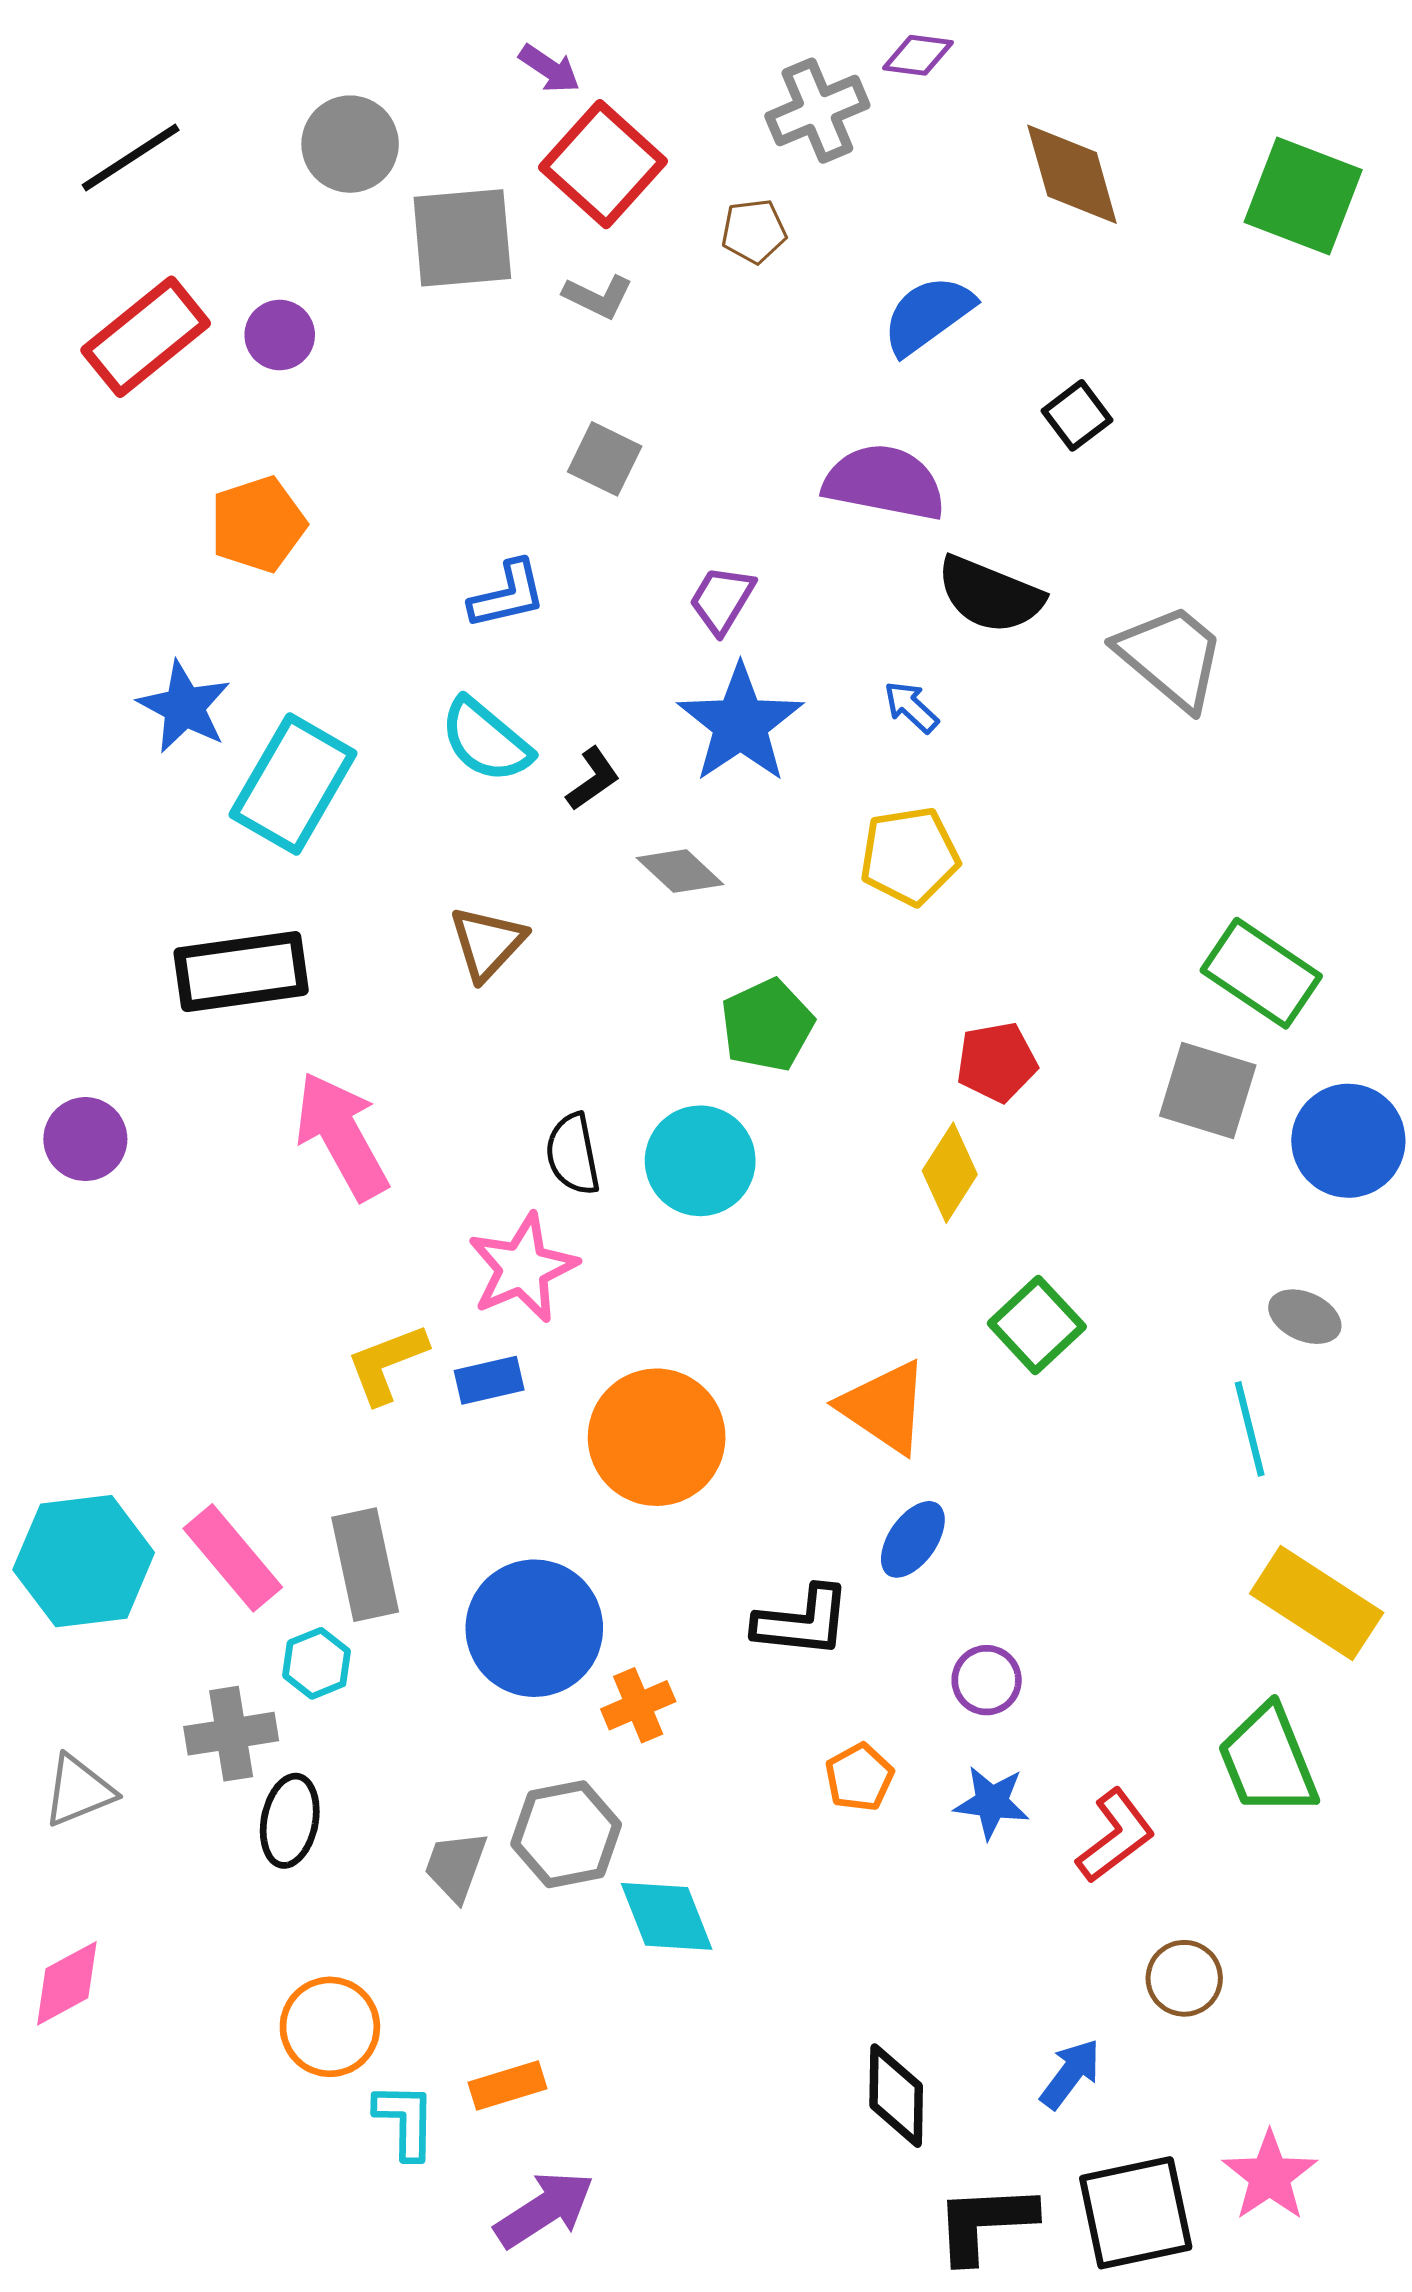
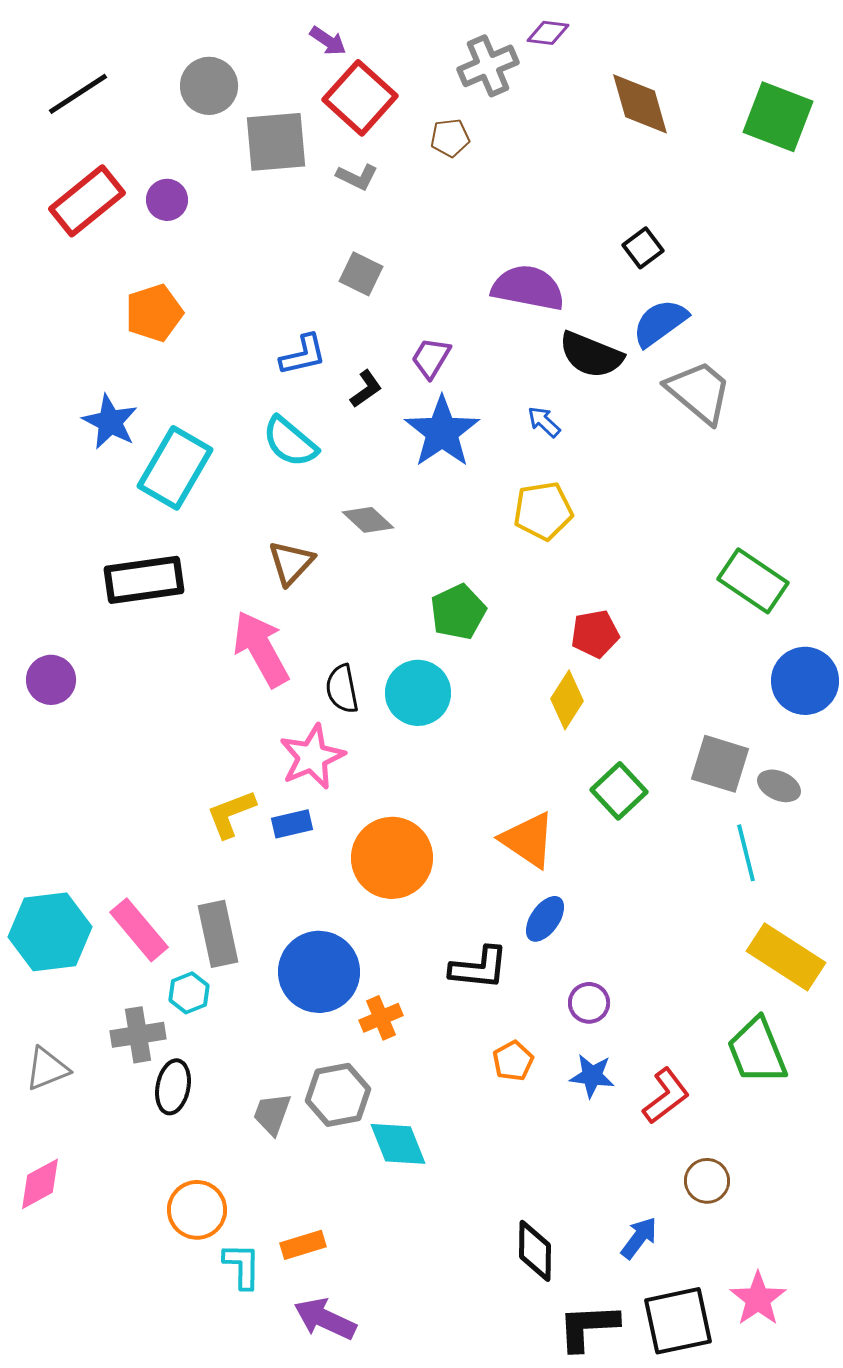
blue semicircle: (928, 315) -> (660, 323), moved
black L-shape: (593, 779) -> (366, 389), moved
gray diamond: (680, 871) -> (368, 520), moved
gray square: (1208, 1090) -> (720, 764), moved
pink arrow: (342, 1136) -> (261, 649), moved
purple arrow: (544, 2209) -> (325, 1319), turned -122

